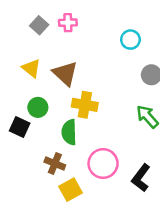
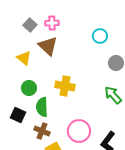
brown triangle: (65, 73) -> (48, 46), moved
black square: (20, 127) -> (18, 115), moved
green semicircle: (69, 132) -> (42, 107), moved

